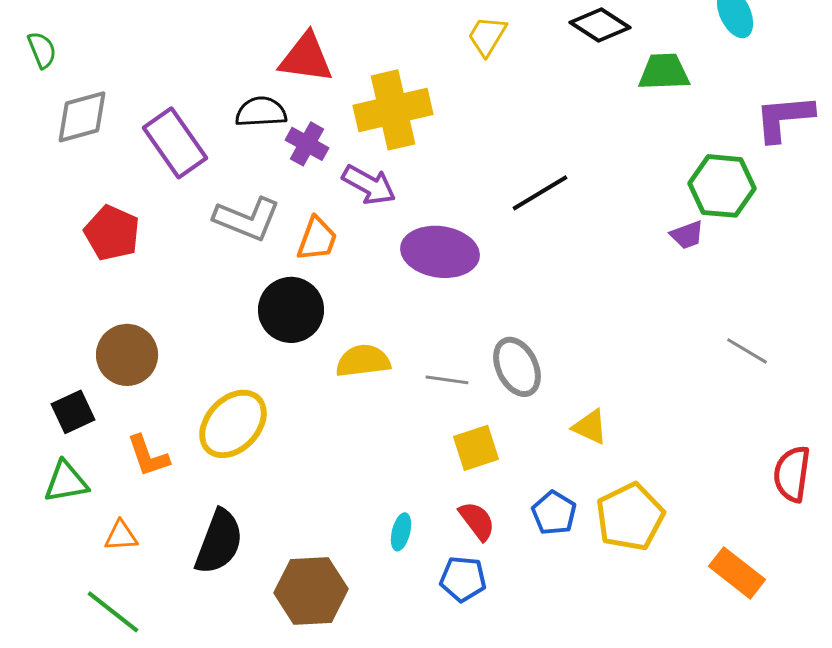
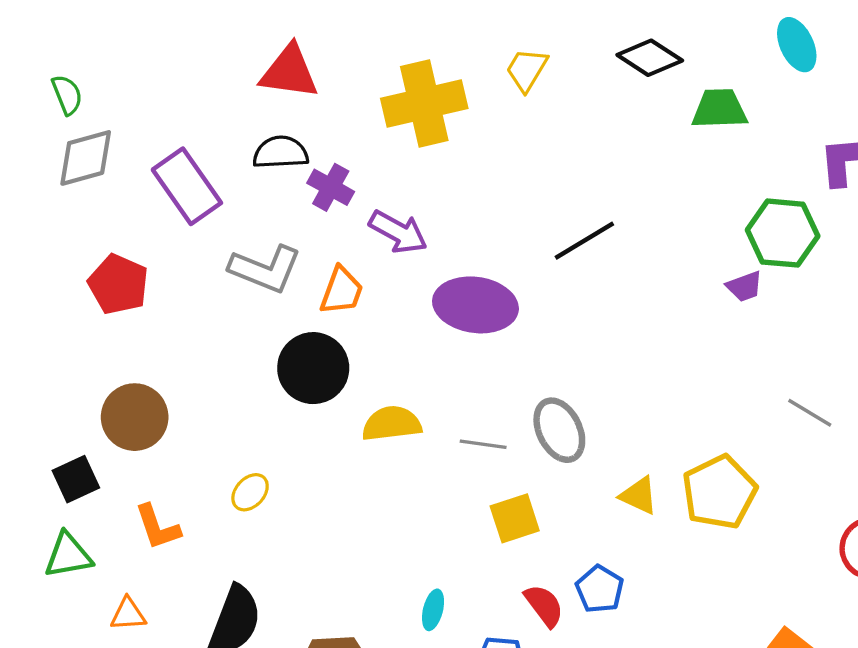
green semicircle: (42, 50) -> (67, 95), moved
red triangle: (306, 58) -> (289, 72), moved
yellow cross: (393, 110) -> (424, 103), moved
yellow ellipse: (233, 424) -> (250, 492), size x0.5
yellow pentagon: (630, 517) -> (719, 492), moved
red semicircle: (477, 521) -> (544, 605), moved

